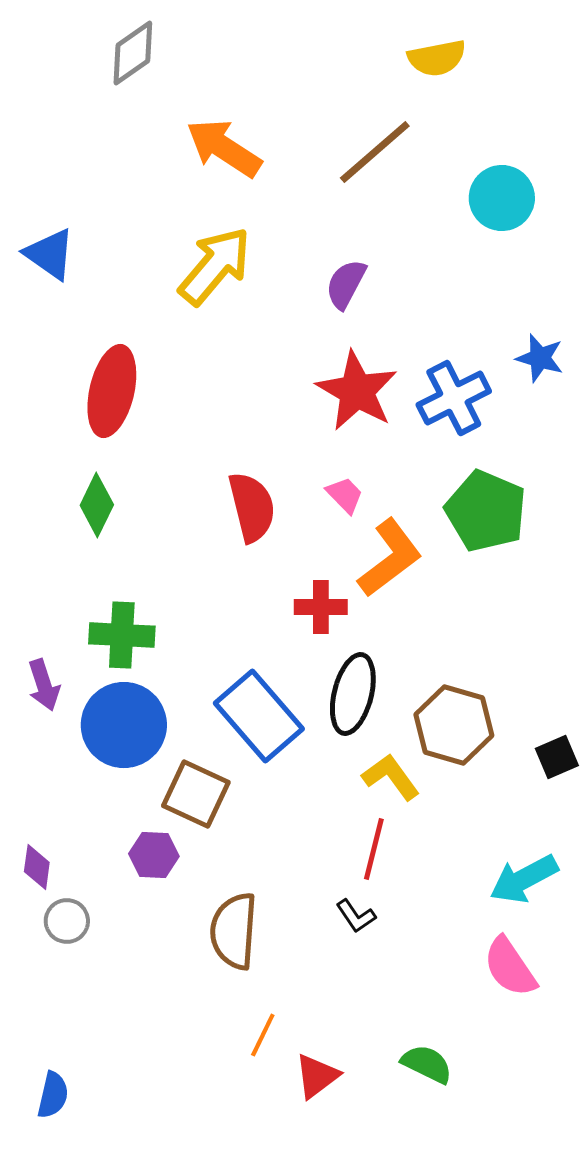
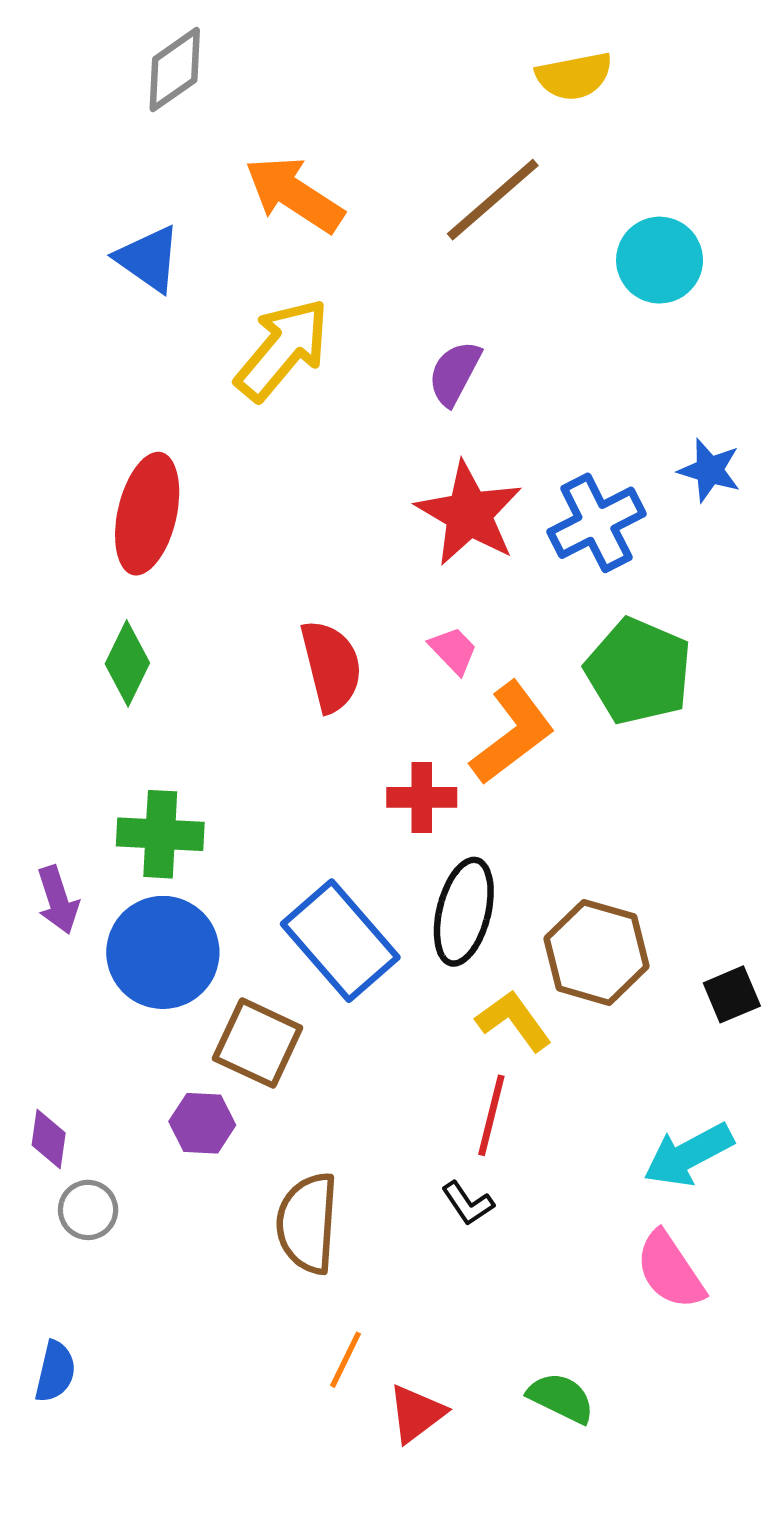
blue triangle: (50, 254) -> (148, 259), moved
blue semicircle: (53, 1095) -> (55, 1372), moved

